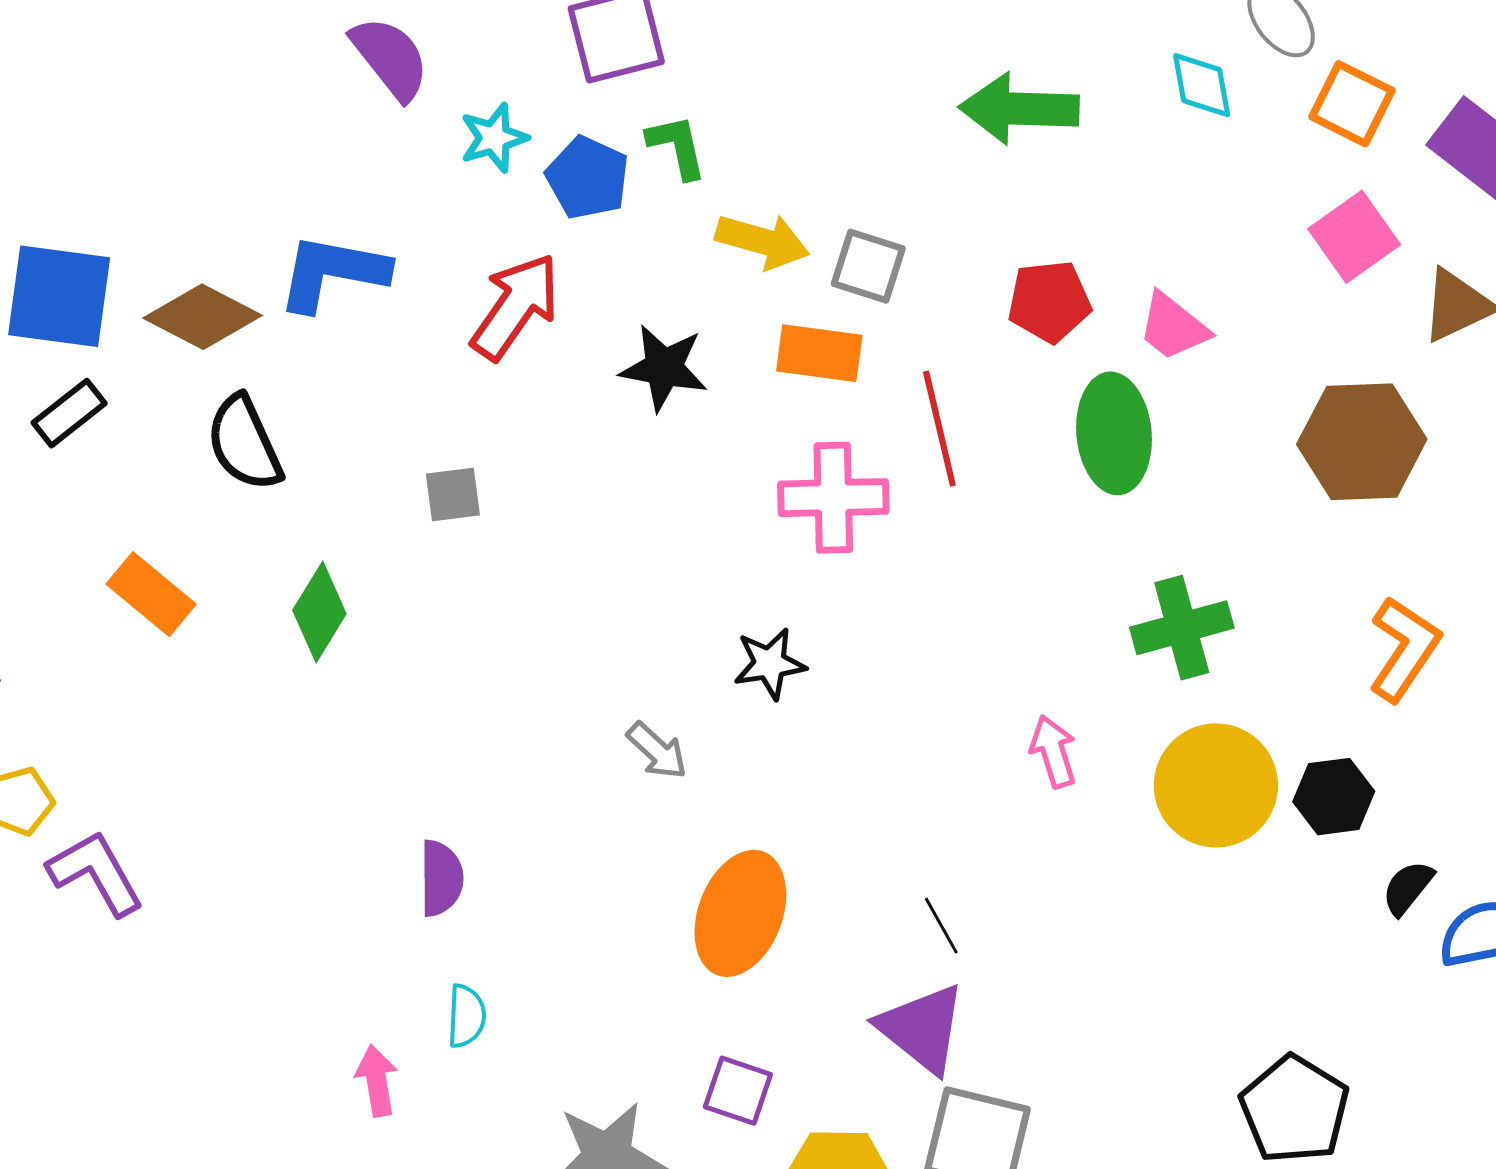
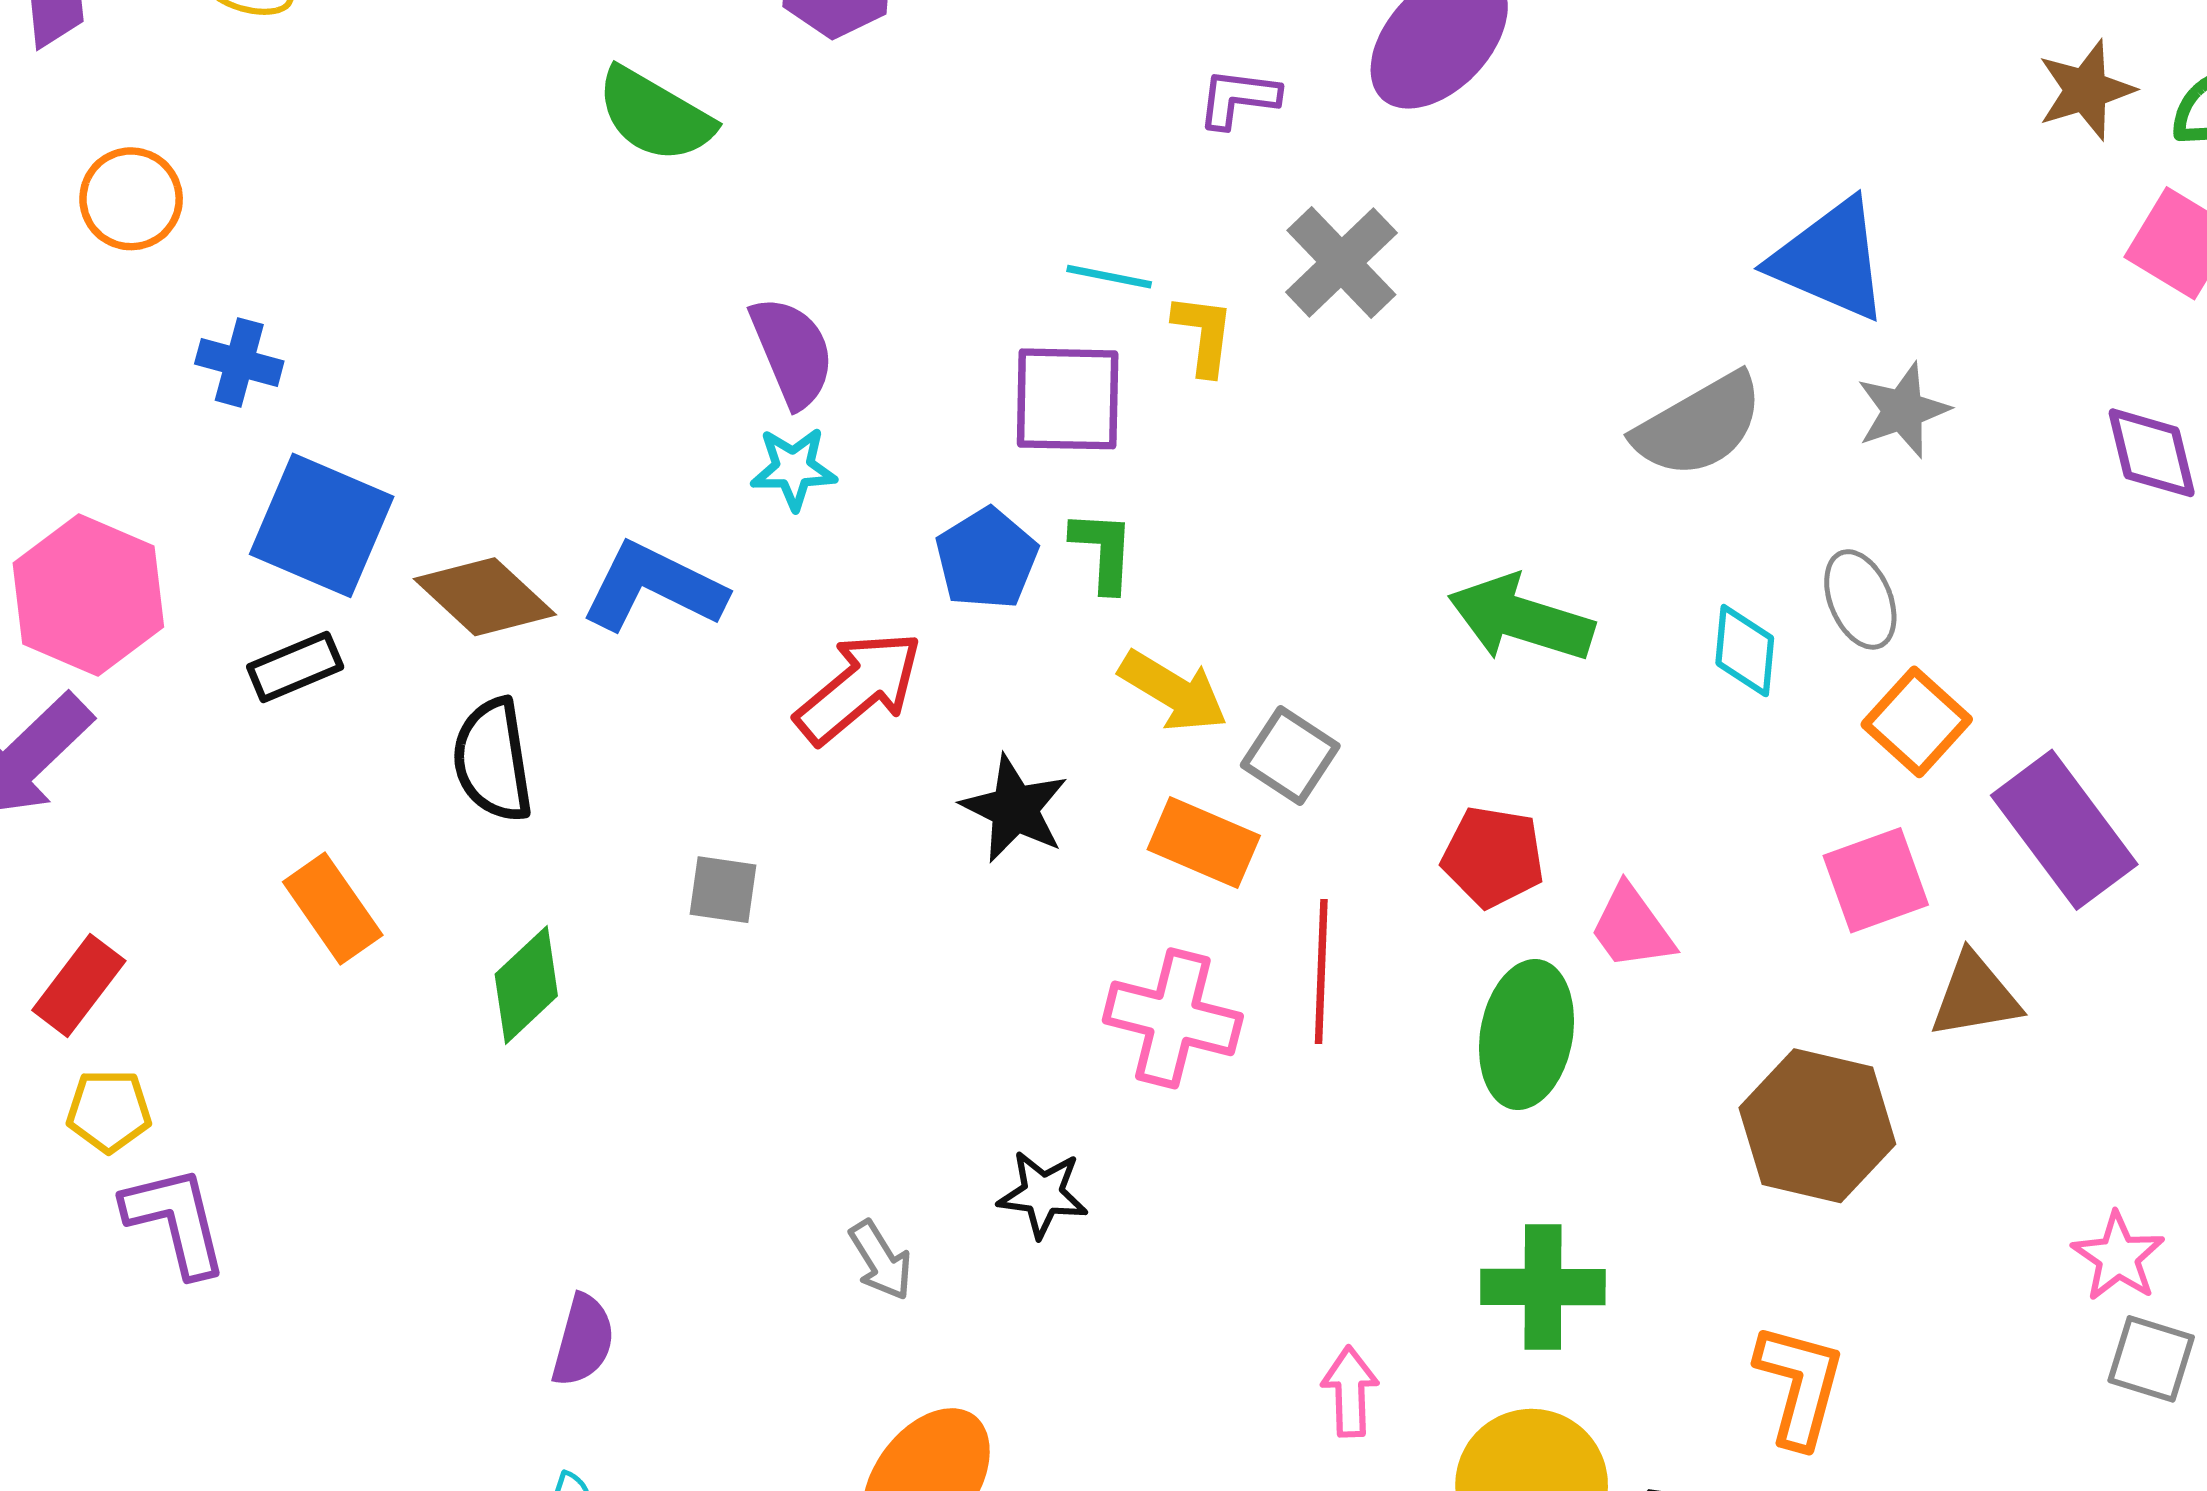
cyan star: (494, 138) -> (794, 468), moved
orange L-shape: (1404, 649) -> (1800, 1385), turned -34

